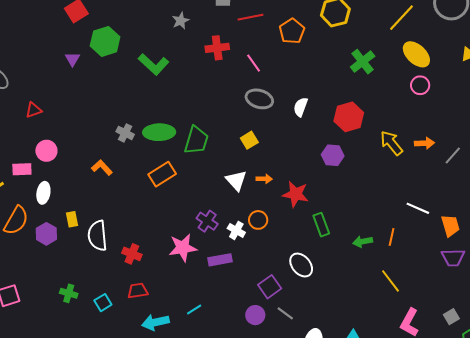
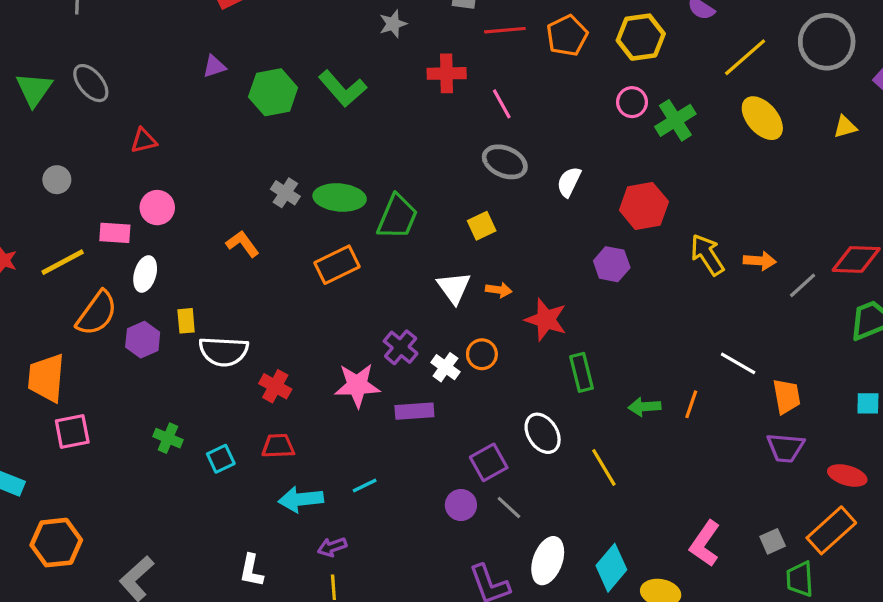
orange pentagon: (292, 31) -> (567, 36), moved
green hexagon: (105, 41) -> (273, 92), moved
purple triangle: (72, 59) -> (214, 66), turned 35
pink circle: (420, 85) -> (632, 102), moved
white semicircle: (97, 236) -> (224, 351), turned -88
yellow line: (391, 281) -> (604, 467), moved

